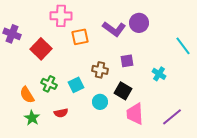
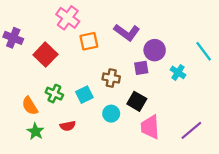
pink cross: (61, 16) -> (68, 18), turned 35
purple circle: (139, 23) -> (155, 50), moved
cyan cross: (159, 74) -> (178, 72), moved

